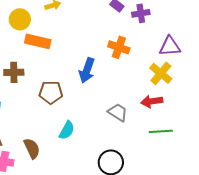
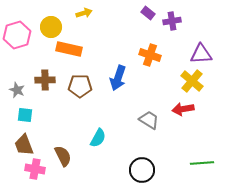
brown pentagon: (51, 92) -> (80, 86), moved
green line: (161, 131) -> (202, 163), moved

